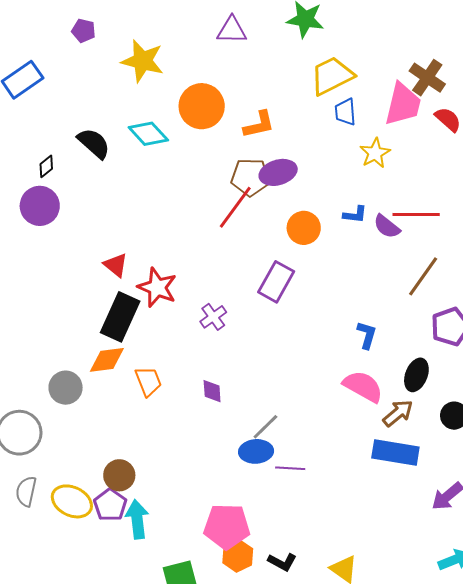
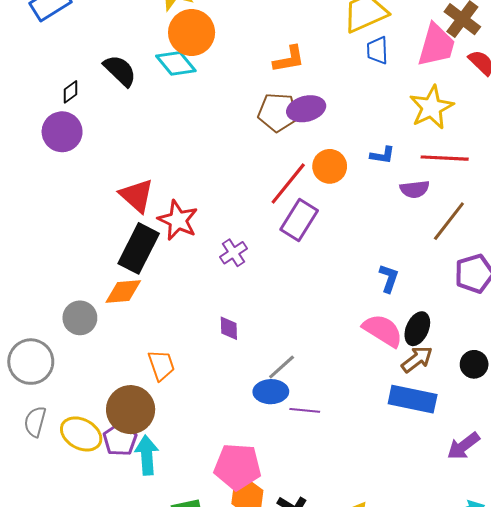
orange circle: (202, 106) -> (192, 33), moved
yellow star: (375, 153) -> (431, 107), moved, size x1.4
red line: (235, 207) -> (288, 183), moved
purple semicircle: (387, 227) -> (415, 189), moved, turned -48
red triangle: (116, 265) -> (137, 196), size x1.4
black ellipse: (416, 375) -> (417, 329), moved
orange trapezoid: (148, 381) -> (161, 365), moved
brown circle: (119, 475) -> (131, 410), size x1.5

